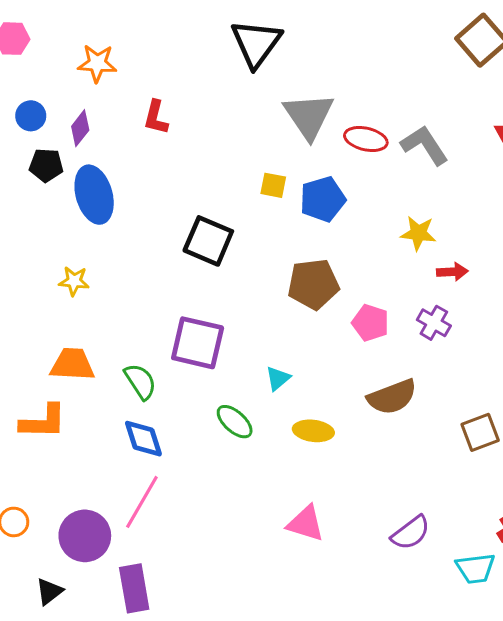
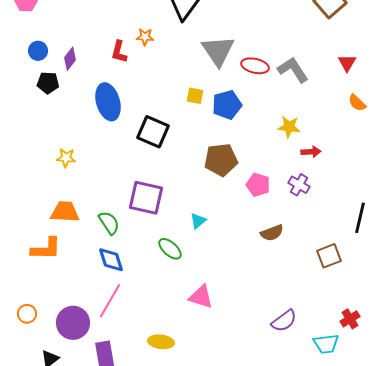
orange star: (97, 63) -> (145, 37), moved, size x0.7
blue ellipse: (94, 195) -> (108, 102), moved
brown semicircle: (392, 397) -> (272, 233), size x0.7
yellow ellipse: (313, 431) -> (161, 342), moved
pink triangle: (306, 524) -> (201, 297), moved

